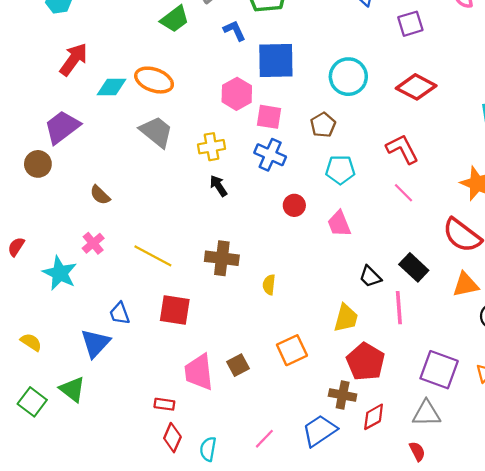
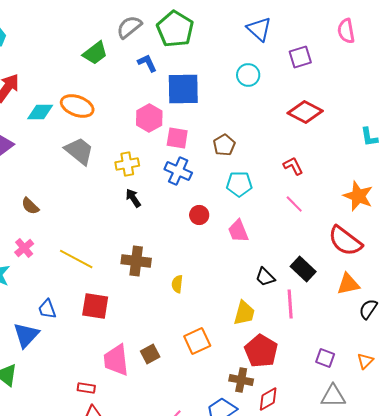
cyan circle: (348, 77) -> (248, 75), moved, size x0.7
red L-shape: (402, 149) -> (293, 166), size x0.7
purple square: (439, 370) -> (325, 358), size x0.6
gray triangle: (426, 413) -> (333, 396), moved

